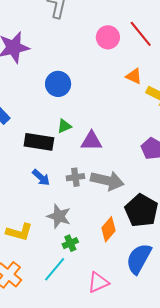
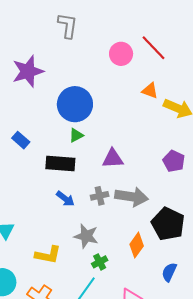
blue circle: (58, 84) -> (75, 104), size x1.4
green triangle: (64, 126) -> (76, 135), moved
blue semicircle: (139, 259) -> (169, 272), size x0.6

